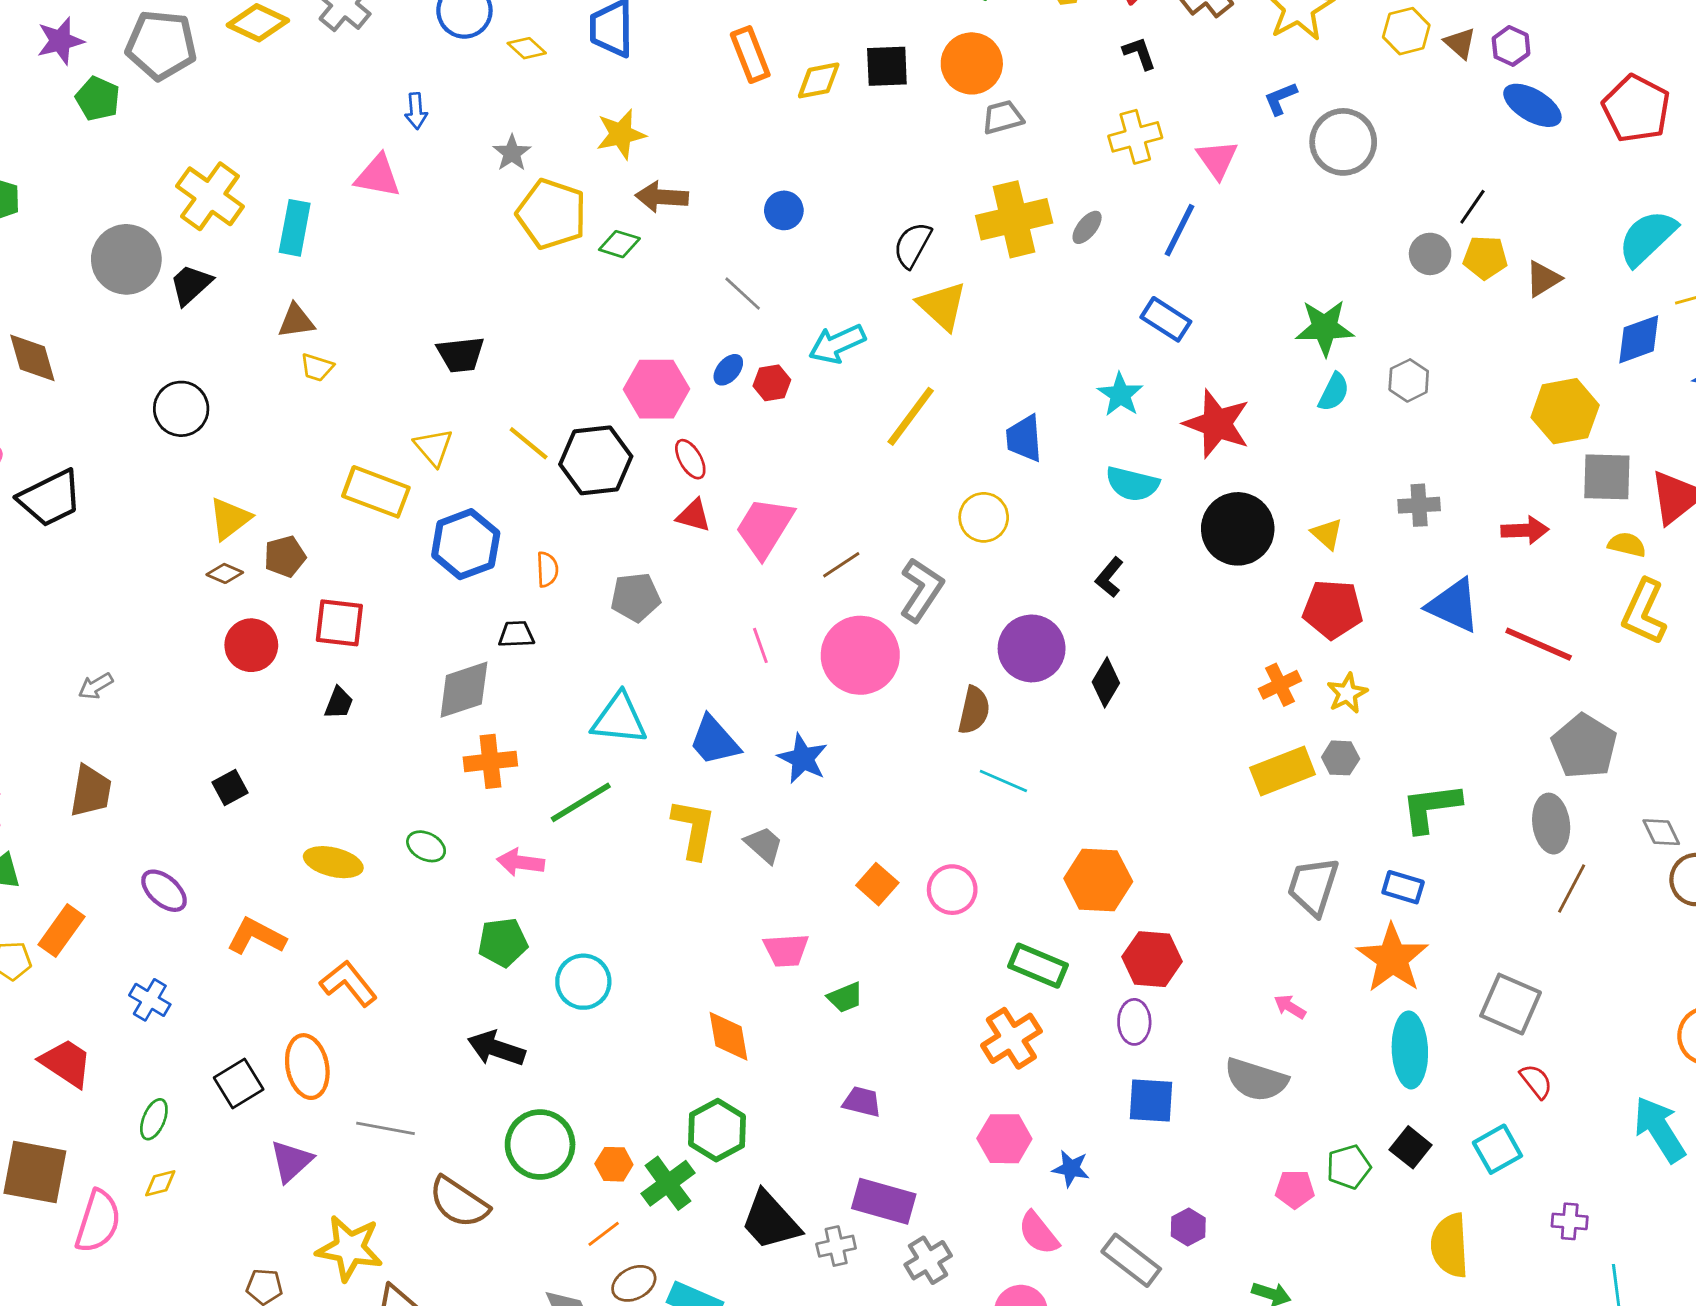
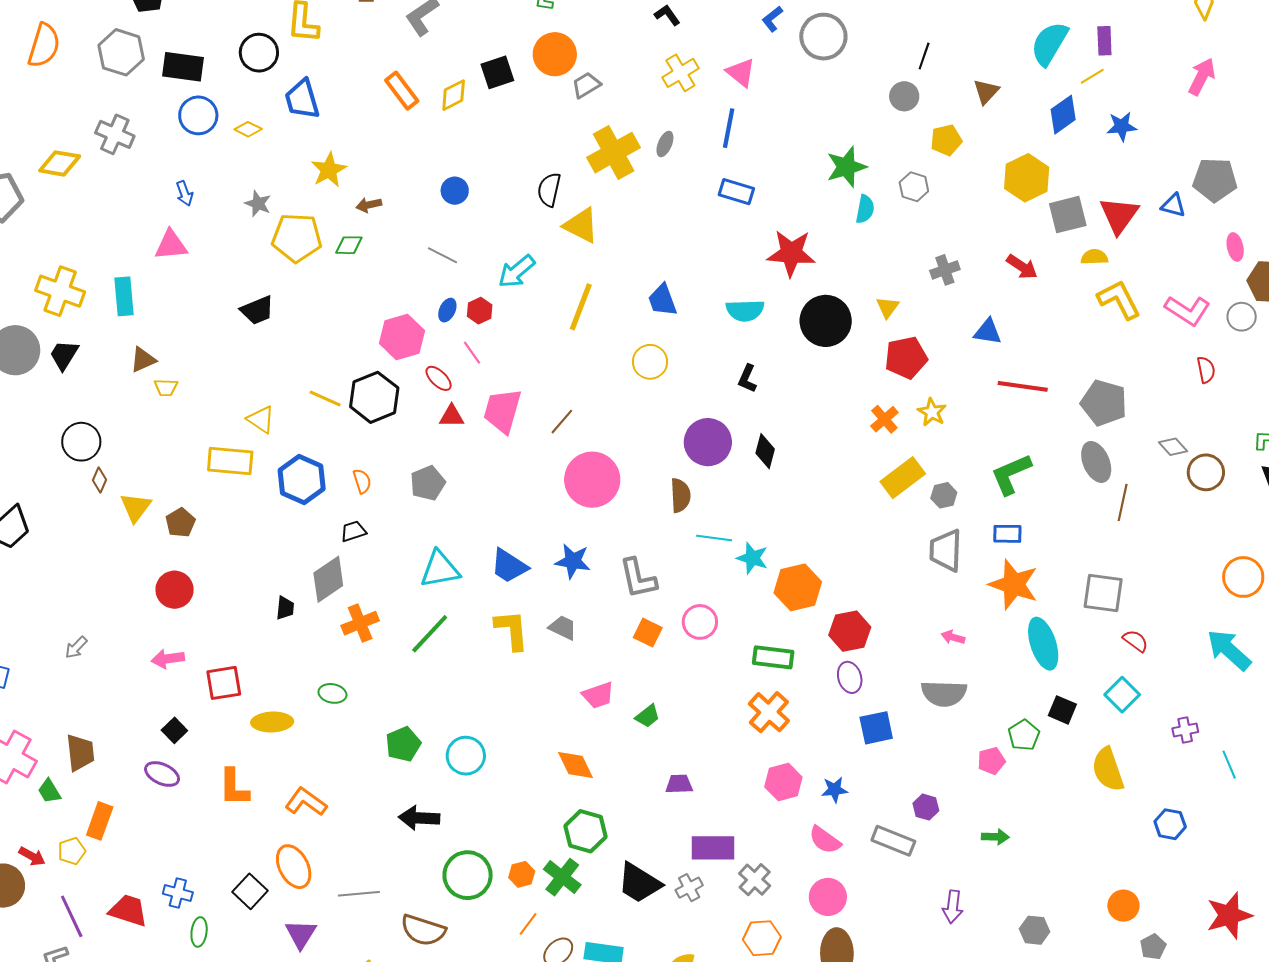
brown arrow: (662, 197) -> (369, 205), size x0.7
yellow pentagon: (1485, 258) -> (946, 140), moved
black trapezoid: (461, 355) -> (257, 310), moved
cyan star: (1120, 395) -> (752, 558), moved
red arrow: (1525, 530) -> (1022, 267), turned 52
yellow triangle: (1327, 534) -> (888, 307), turned 40
brown diamond: (225, 573) -> (99, 480), moved, turned -75
gray L-shape: (921, 590) -> (638, 578), moved, turned 150
blue triangle: (1454, 605) -> (988, 332), size x0.7
yellow L-shape: (1644, 612) -> (1119, 300), turned 144
red square: (339, 623) -> (224, 683), moved
red line: (1539, 644) -> (1023, 386), moved
pink line: (760, 645) -> (472, 353), moved
black trapezoid: (339, 703) -> (285, 608), moved
gray hexagon: (1341, 758) -> (944, 495), moved
black square: (230, 787) -> (174, 730), moved
brown trapezoid: (91, 791) -> (80, 753), moved
pink arrow: (521, 862) -> (168, 659), moved
orange L-shape: (256, 936) -> (234, 787), turned -102
blue cross: (150, 1000) -> (178, 893), moved

